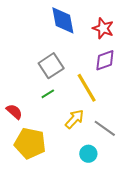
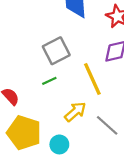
cyan circle: (88, 154) -> (59, 144), moved

